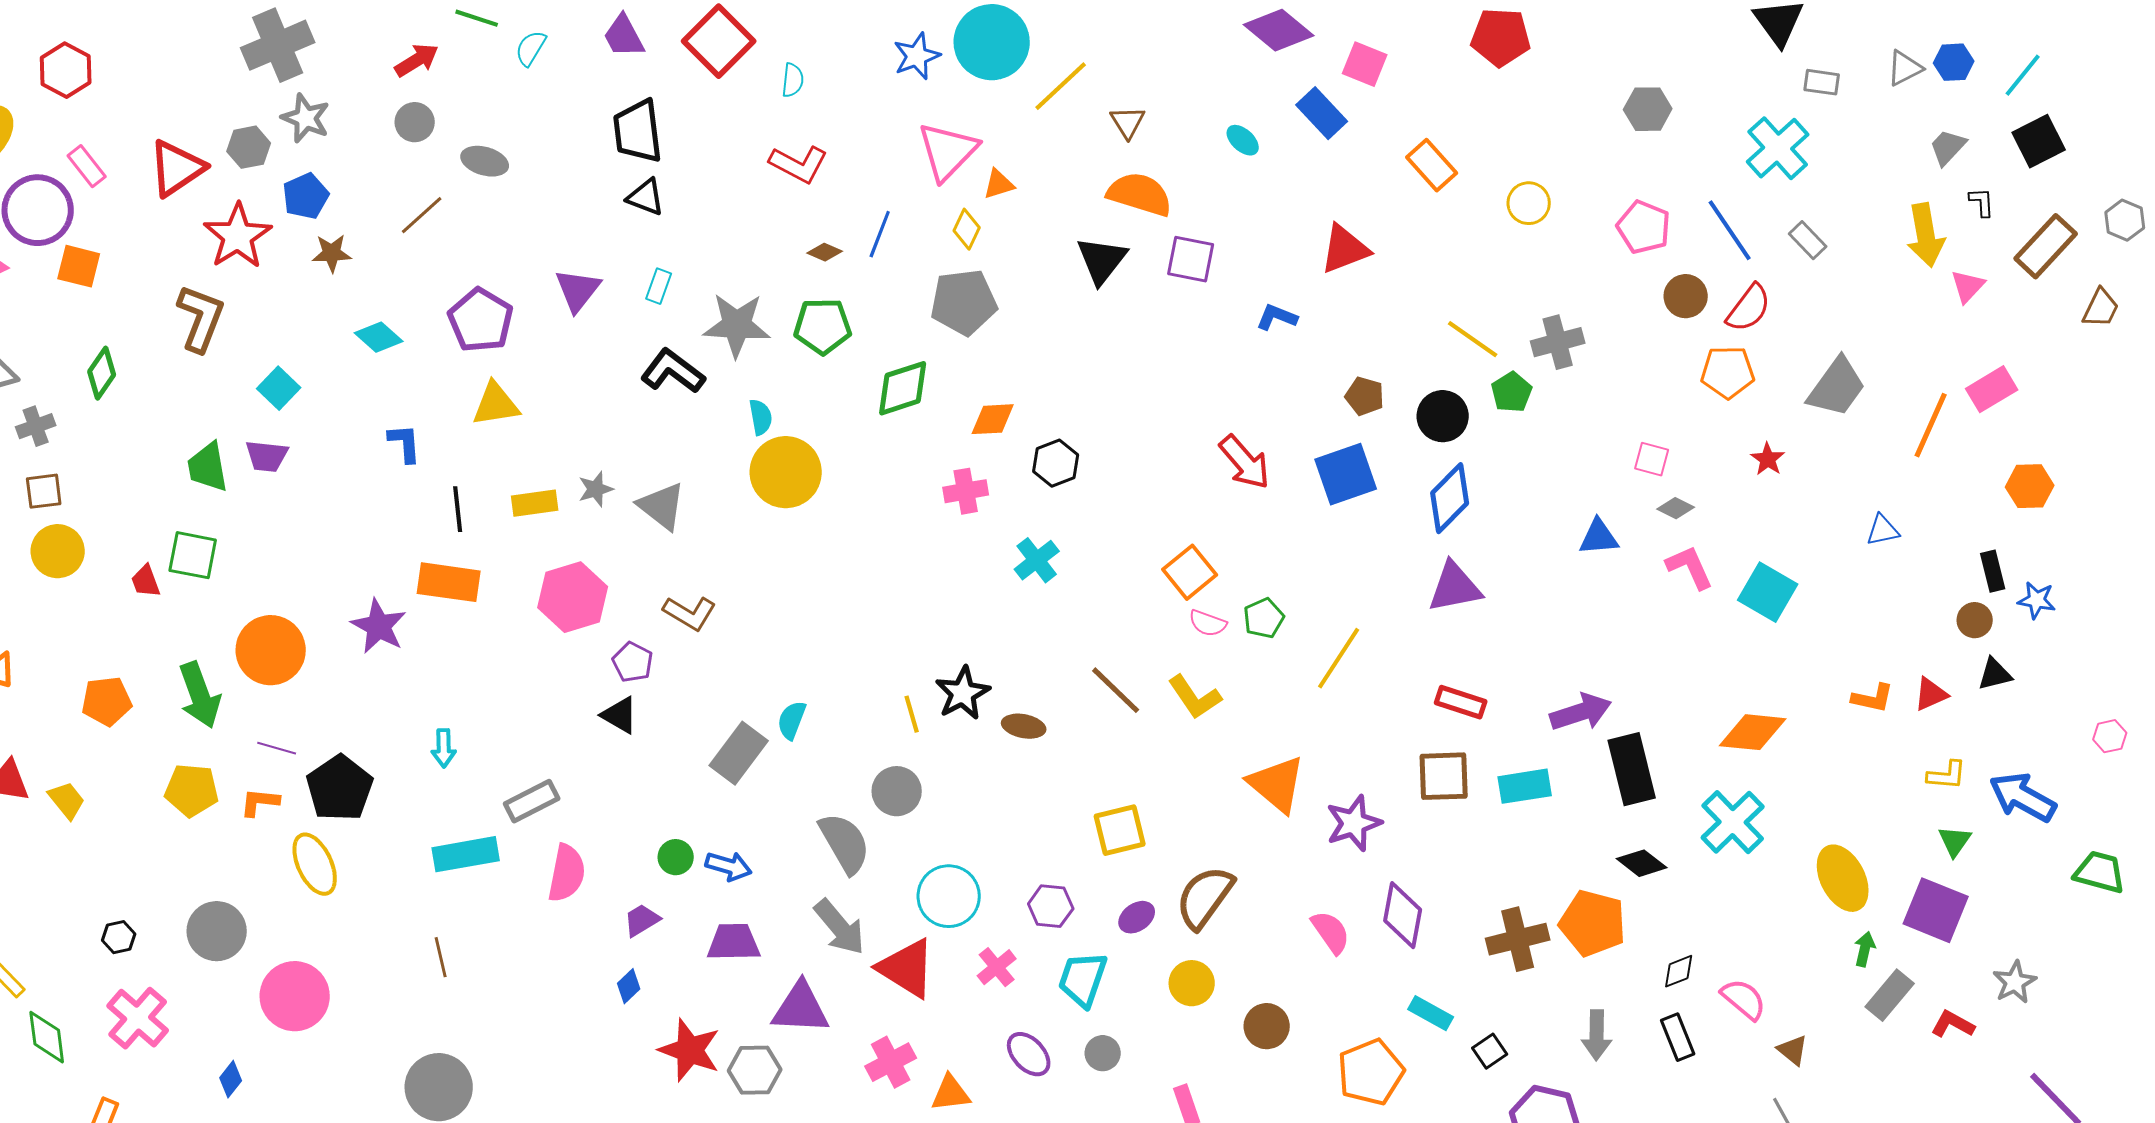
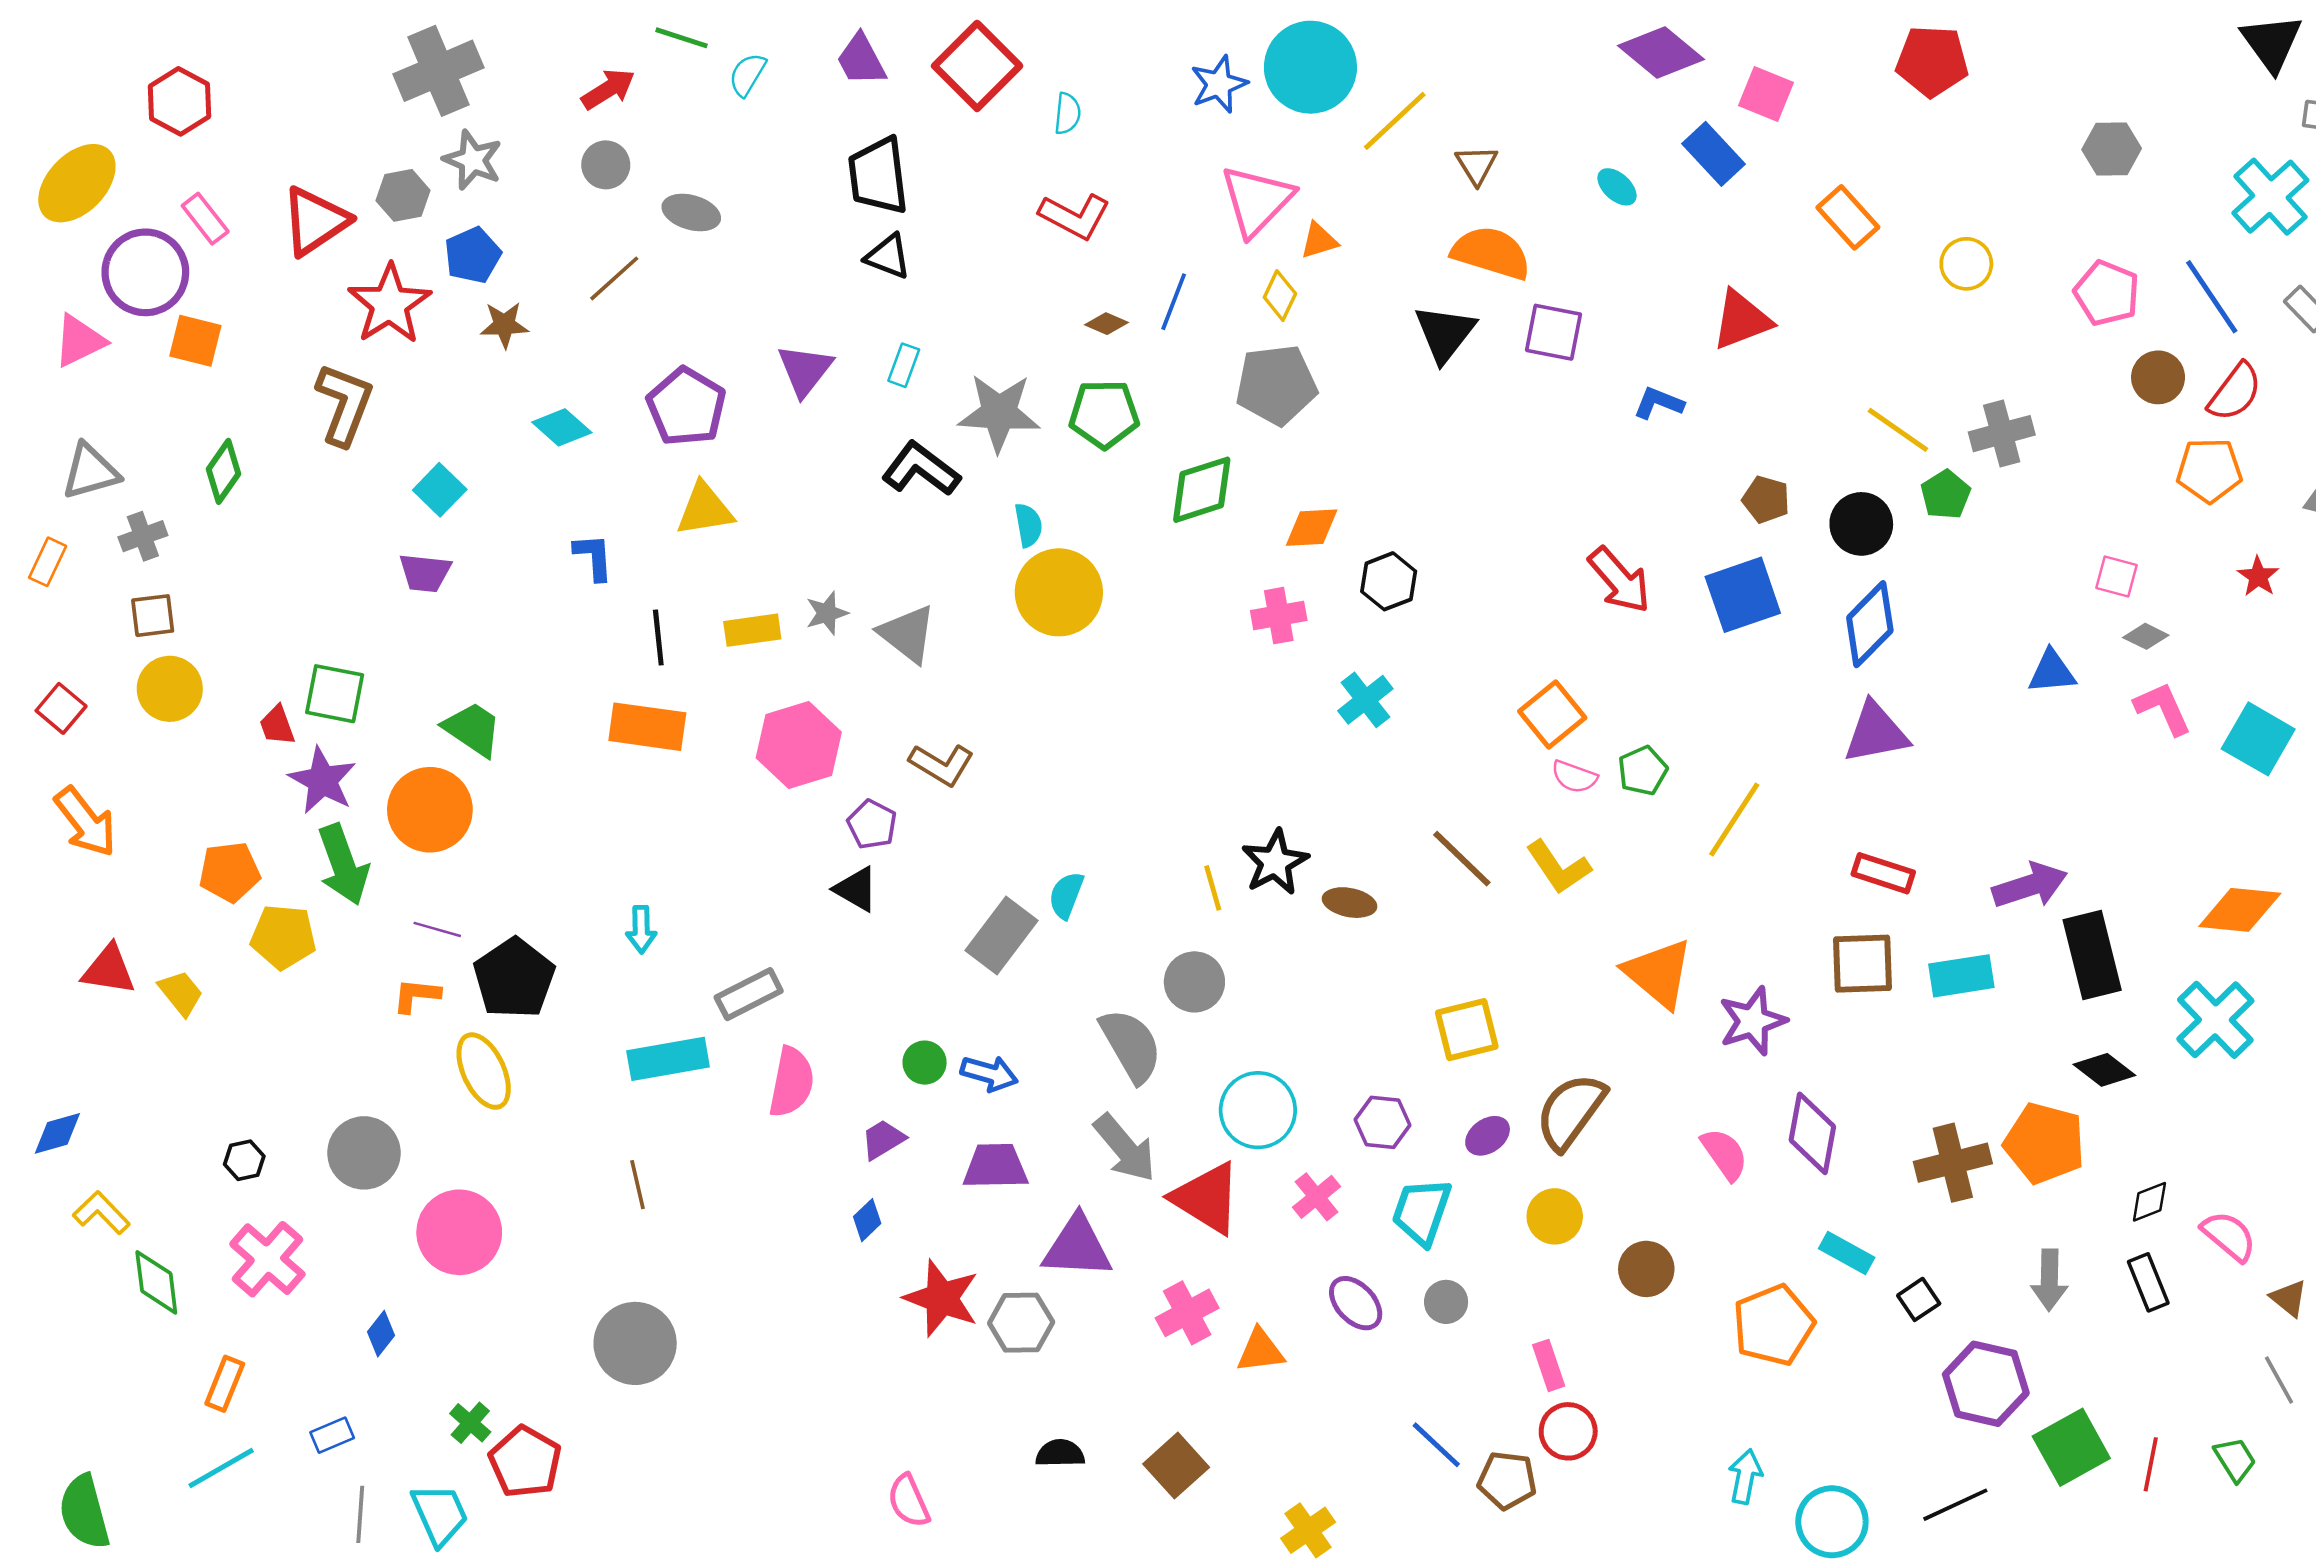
green trapezoid: (208, 467) -> (473, 729), moved, turned 134
purple star: (379, 626) -> (322, 780), moved
yellow pentagon: (192, 790) -> (283, 937), moved

